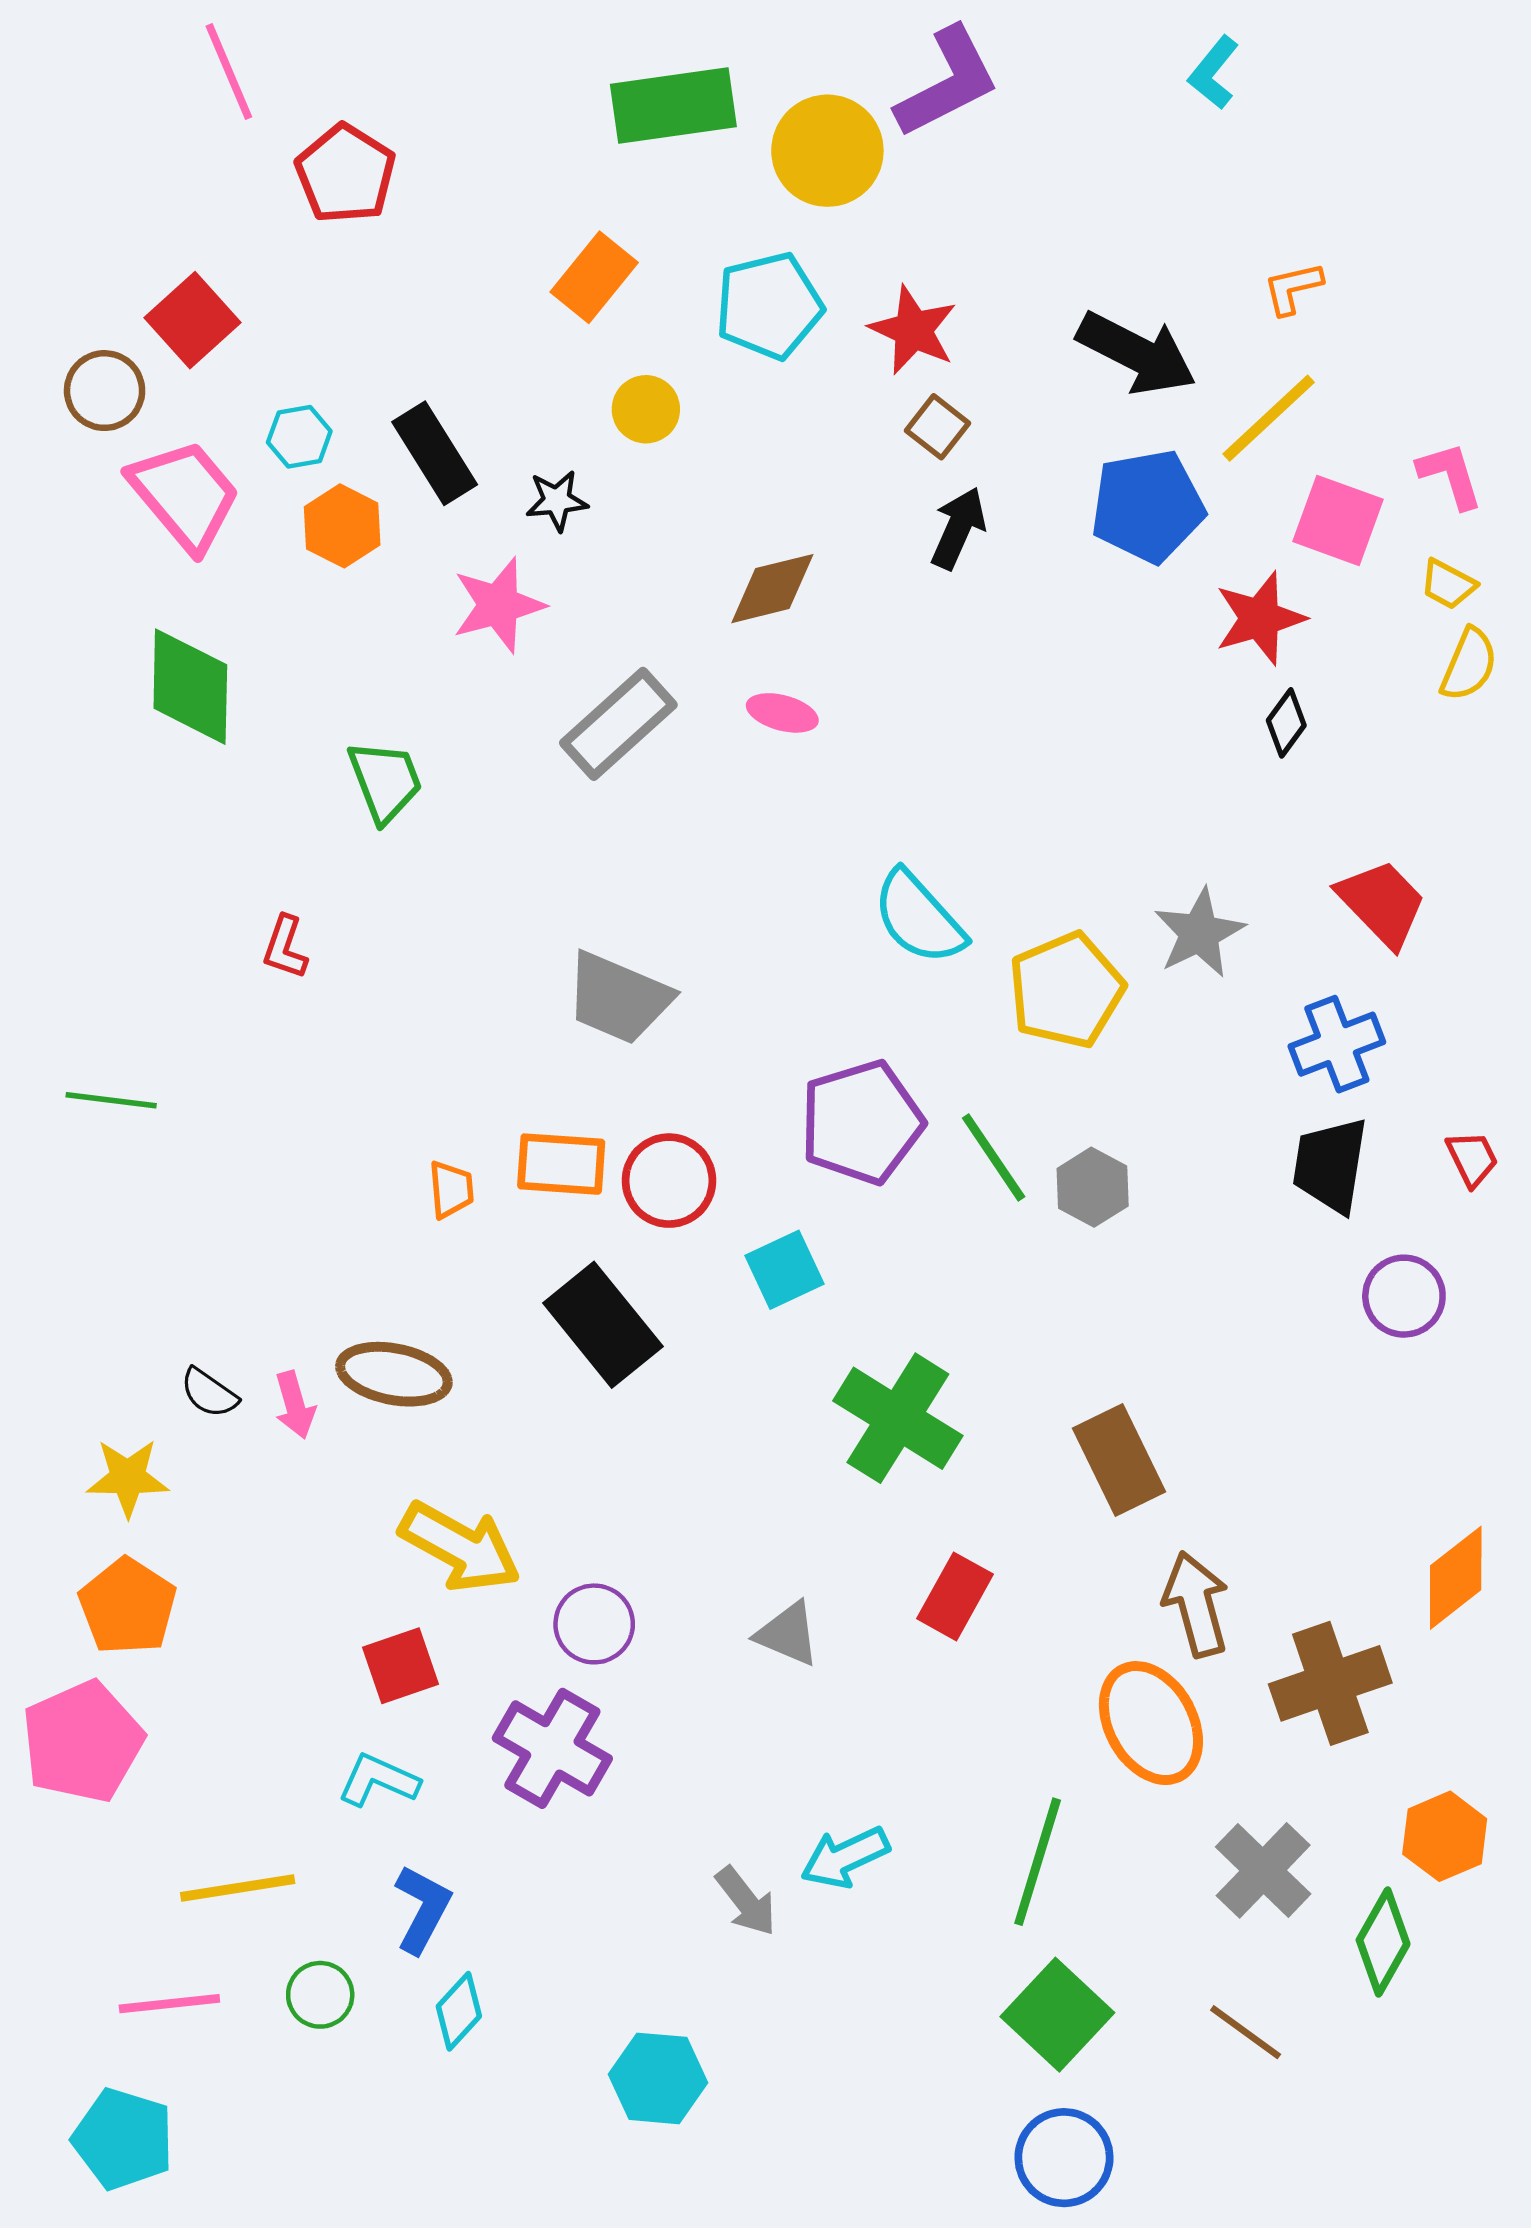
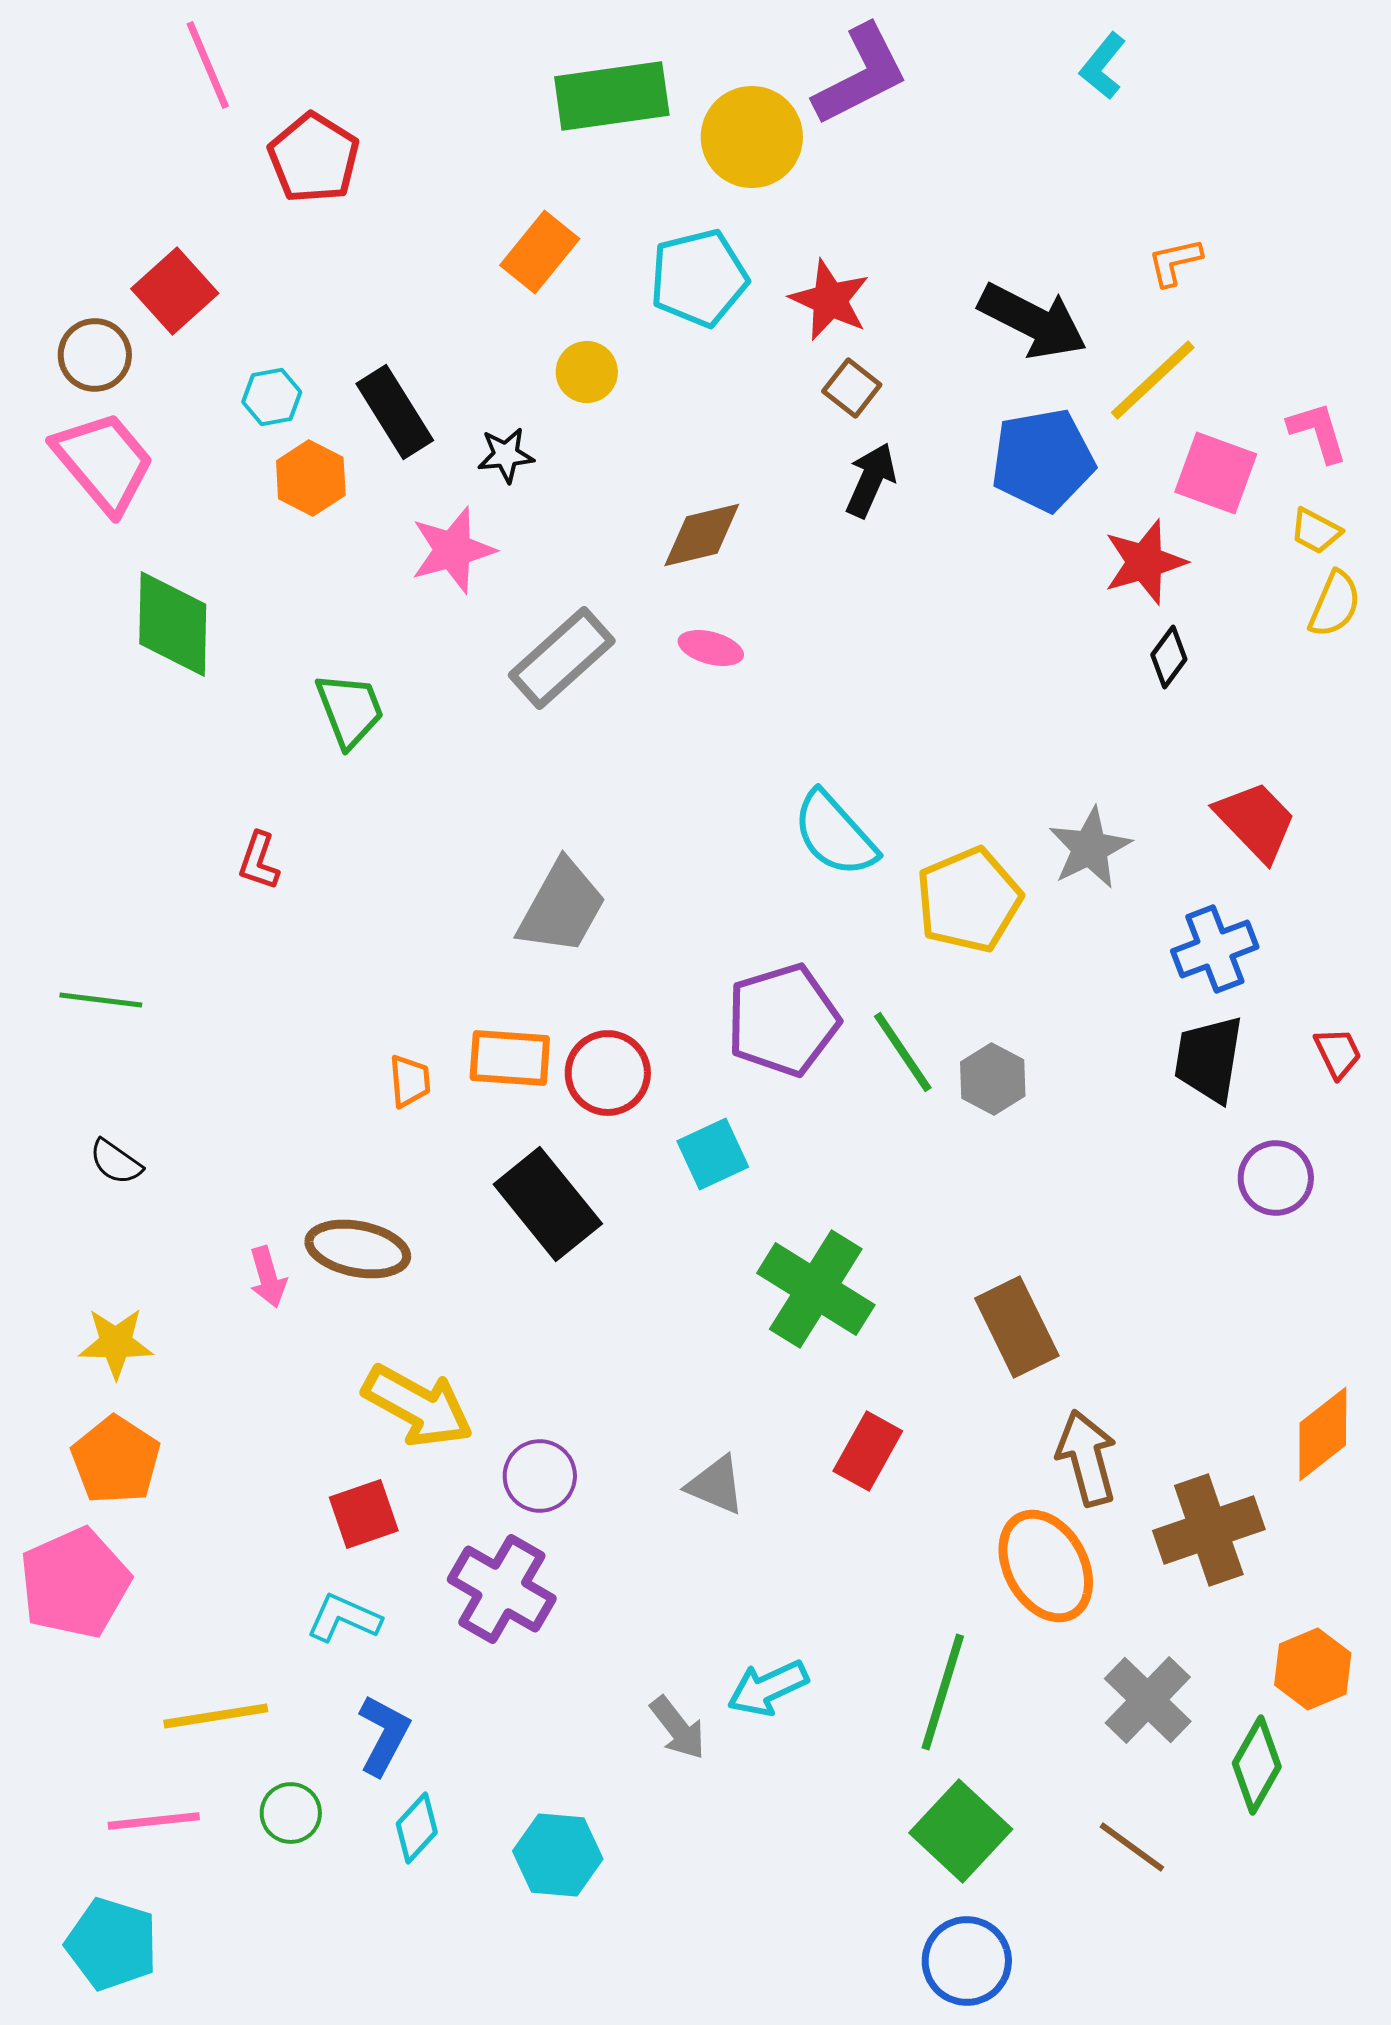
pink trapezoid: (185, 495) -> (104, 462), moved
gray trapezoid: (618, 998) -> (562, 907), turned -84
black semicircle: (209, 1393) -> (116, 1162), moved
cyan hexagon: (658, 2078) -> (558, 1855), moved

